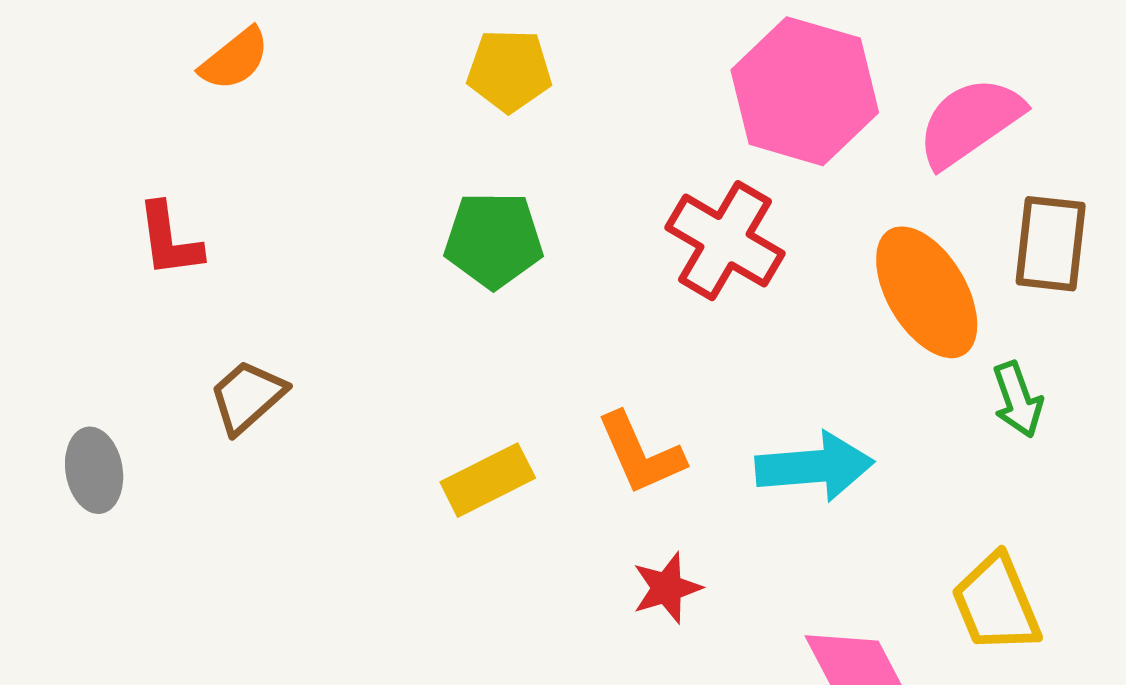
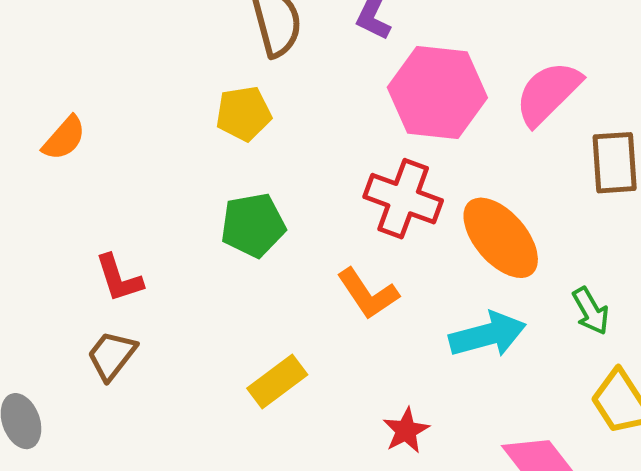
red L-shape: (169, 240) -> (119, 278), moved
orange ellipse: (927, 292) -> (501, 238), moved
green arrow: (1018, 400) -> (591, 311), moved
orange L-shape: (640, 453) -> (368, 294), moved

